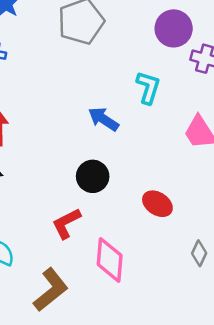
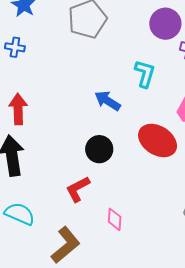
red ellipse: (157, 204) -> (158, 140), moved, size x1.5
pink diamond: (110, 260) -> (115, 219), size x0.6

